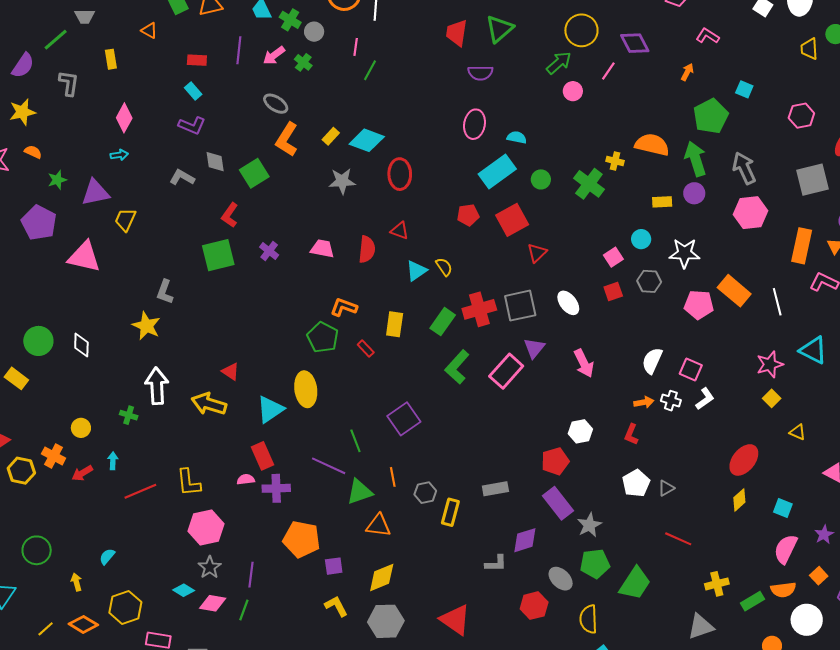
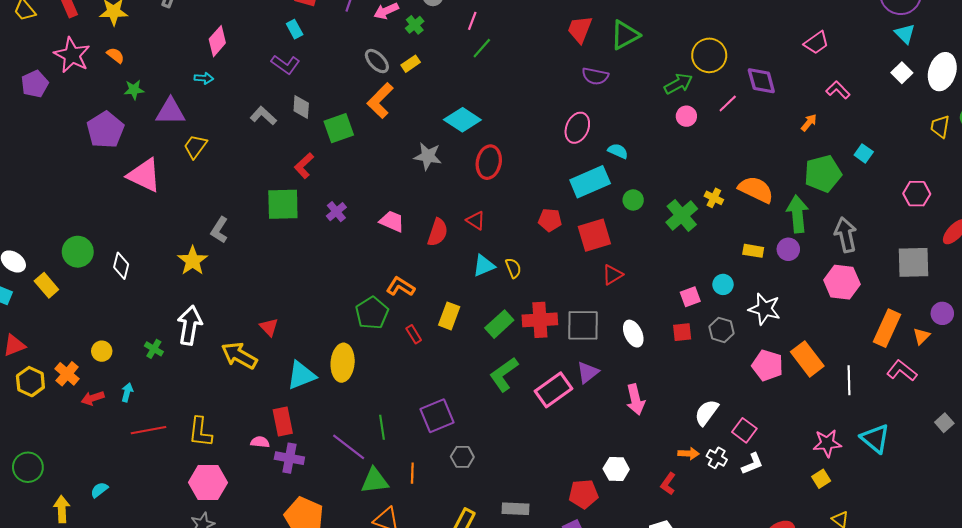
yellow rectangle: (331, 136) -> (411, 64), moved
gray hexagon: (425, 493) -> (462, 457), moved
yellow arrow: (76, 582) -> (62, 509), size x1.4

